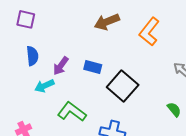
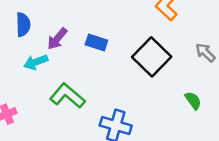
black square: (123, 86) -> (152, 57), moved

